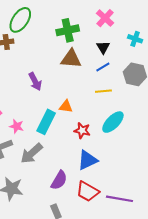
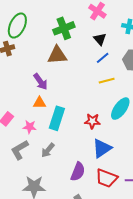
brown triangle: (71, 59) -> (57, 55), moved
orange triangle: (66, 106) -> (39, 103), moved
gray arrow: (31, 153) -> (48, 150), size x0.7

